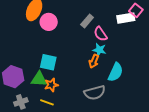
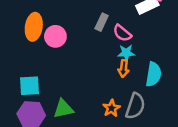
cyan square: (48, 62) -> (30, 86), moved
orange star: (51, 85) -> (111, 108), moved
gray semicircle: (95, 93) -> (135, 106), turned -40

